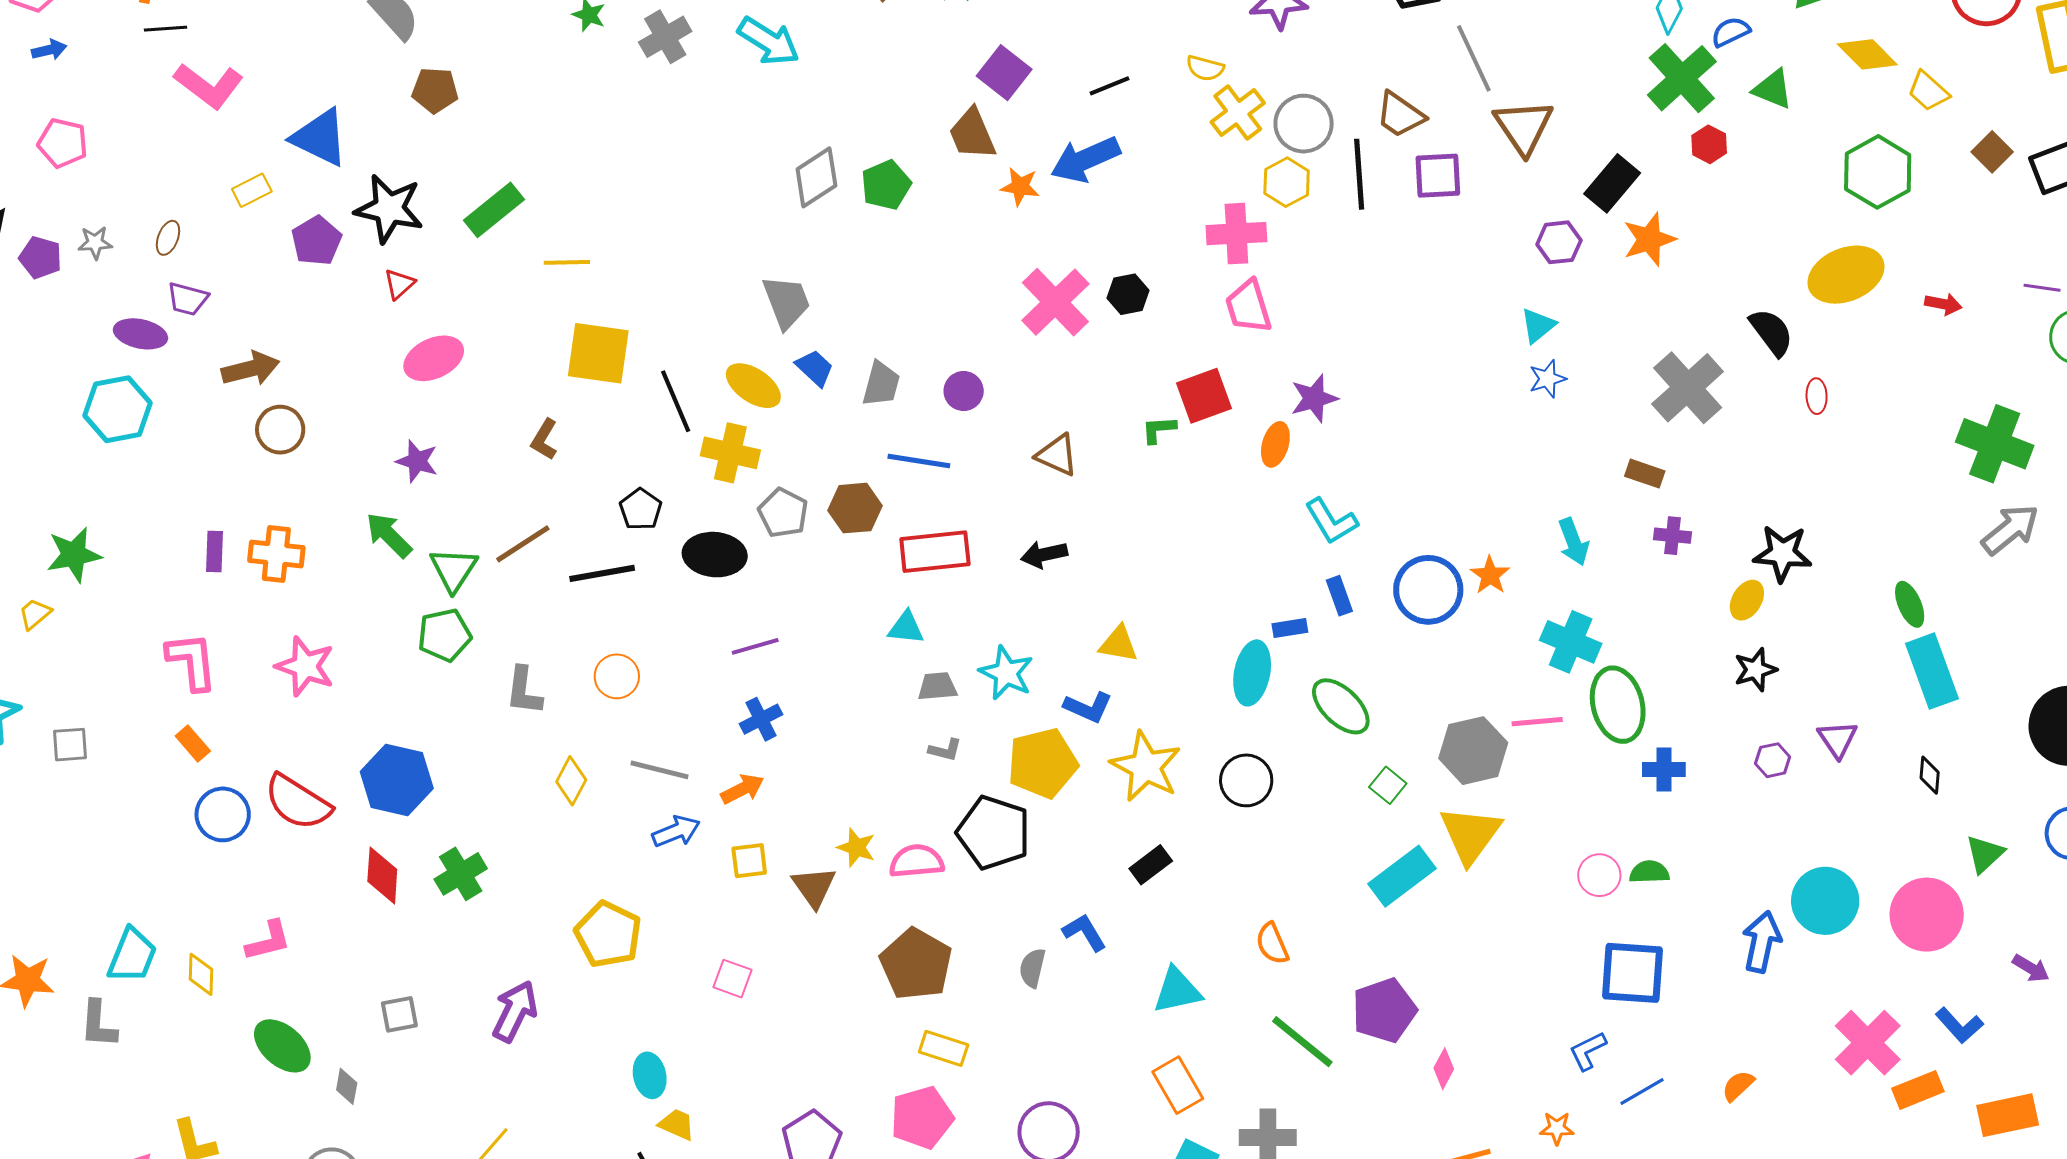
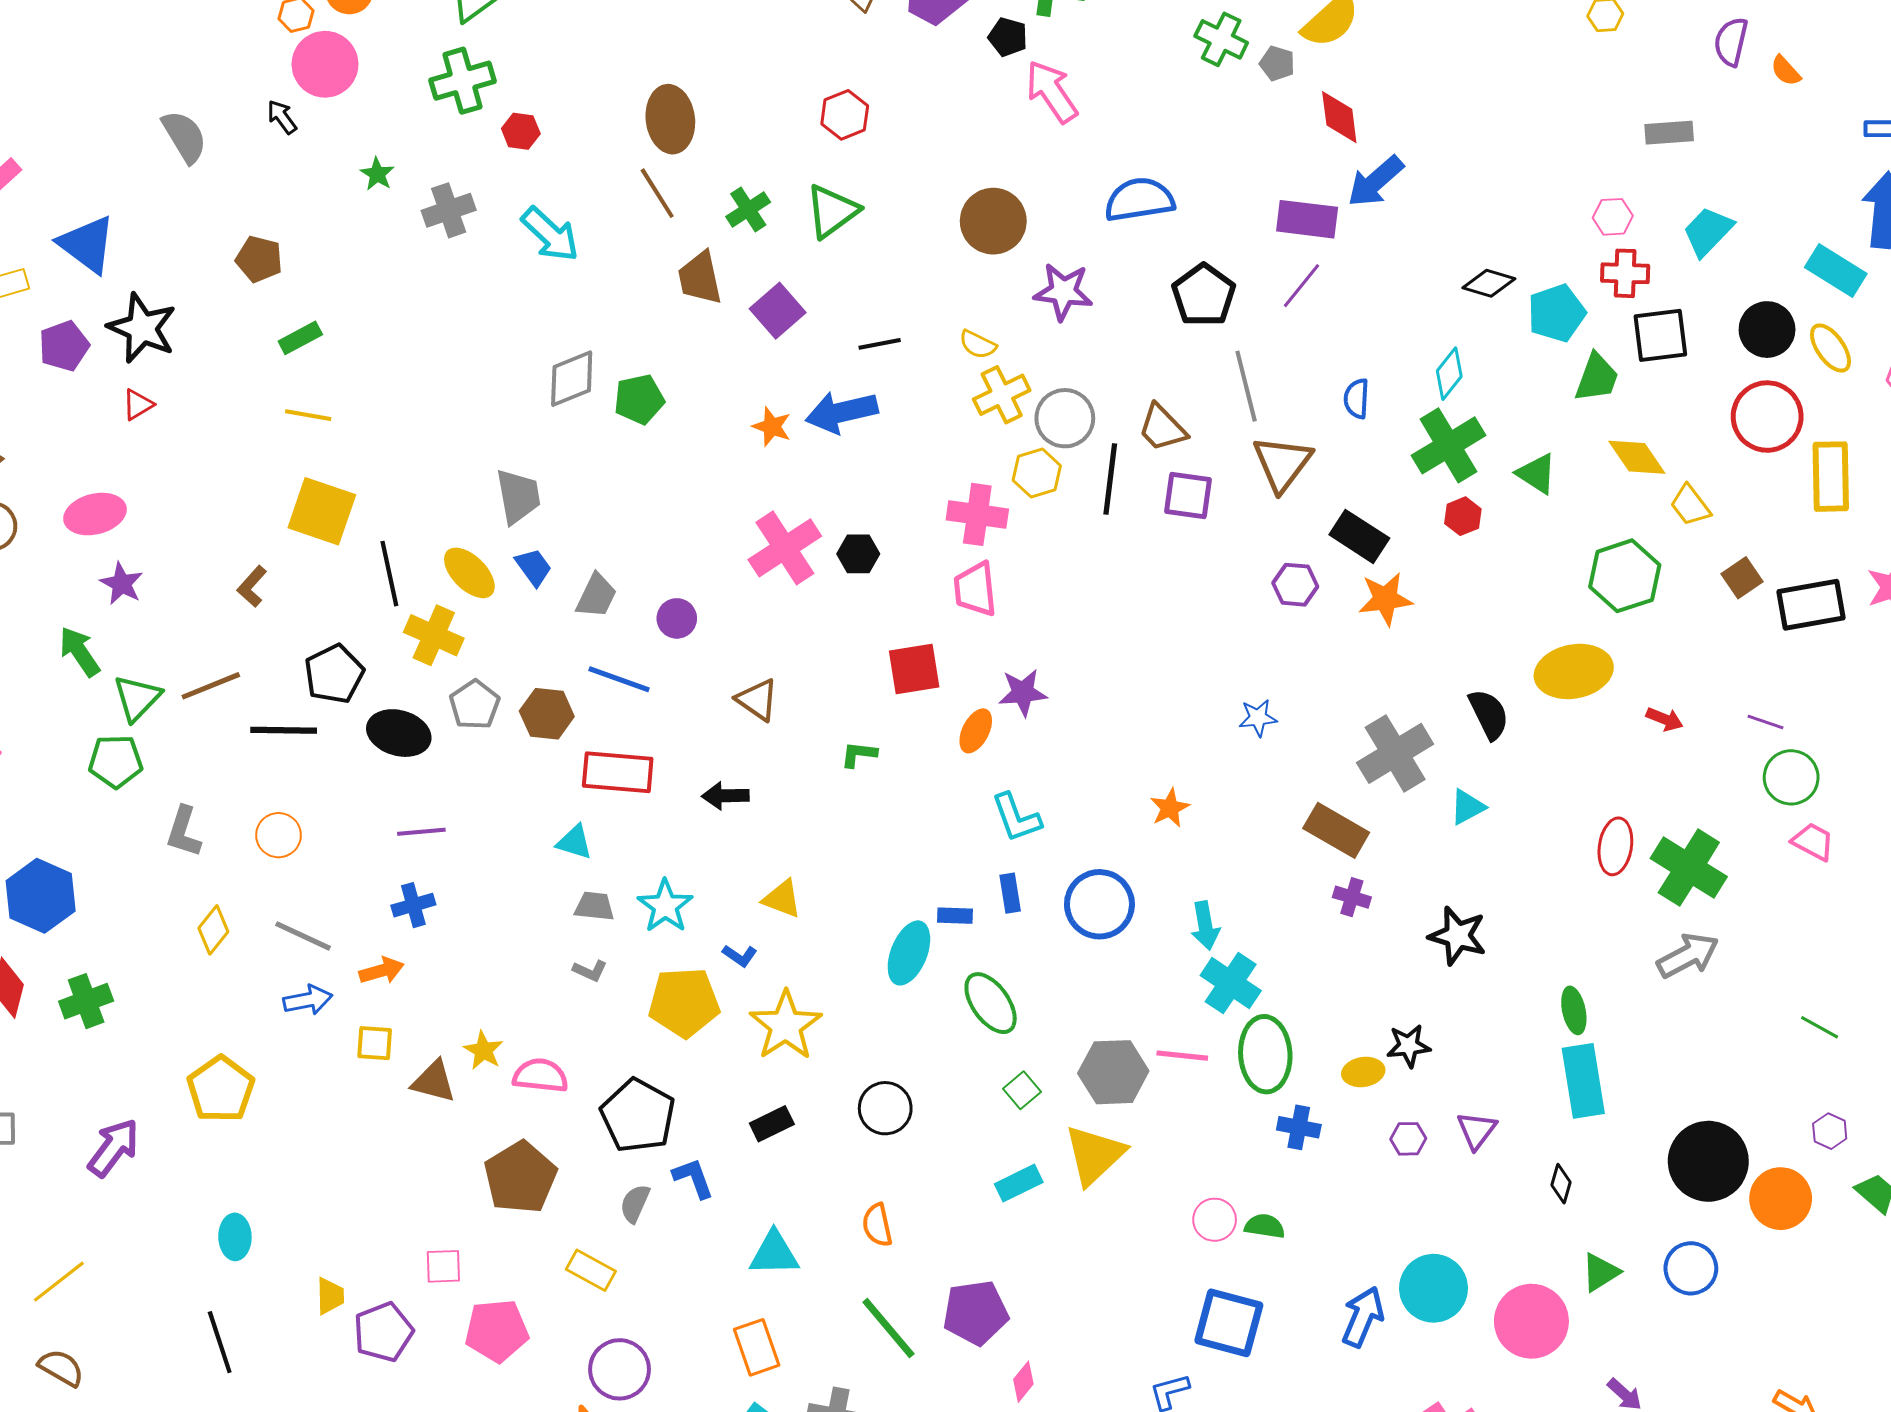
blue semicircle: (1731, 32) -> (1357, 399), moved, turned -72
brown pentagon: (435, 90) -> (259, 259), moved
brown trapezoid: (972, 134) -> (700, 278), moved
black rectangle: (1612, 183) -> (1359, 536), turned 72
green rectangle: (494, 210) -> (300, 338), moved, size x0.7
cyan triangle: (1538, 326) -> (1467, 807), moved
pink ellipse: (434, 358) -> (95, 514), moved
red ellipse: (1817, 396) -> (1615, 846), moved, size x1.6
green L-shape: (1159, 430) -> (859, 754), moved
brown rectangle: (1645, 474) -> (1336, 830), size x1.6
black pentagon: (641, 509) -> (334, 674), size x1.4
cyan arrow: (1574, 542) -> (1205, 926), moved
orange star: (1490, 575) -> (1170, 808), moved
yellow ellipse: (1747, 600) -> (1363, 1072), moved, turned 39
blue L-shape: (1088, 707) -> (740, 956), size x0.7
black circle: (1246, 780) -> (885, 1108), moved
black pentagon: (994, 833) -> (638, 1116), moved
cyan rectangle: (1402, 876) -> (1019, 1183), size x0.7
brown triangle: (814, 887) -> (434, 1081), turned -51
pink square: (732, 979) -> (443, 1266), moved, turned -33
yellow rectangle: (944, 1048) -> (591, 1270), moved
yellow trapezoid: (677, 1124) -> (330, 1296), moved, turned 54

